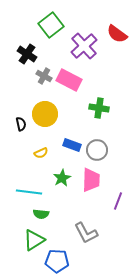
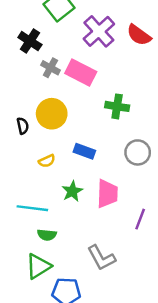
red semicircle: (117, 34) -> (139, 35), moved
gray circle: (97, 150) -> (138, 152), moved

